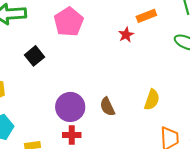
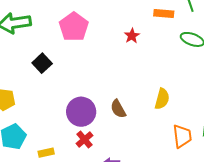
orange rectangle: (146, 16) -> (164, 14), moved, turned 30
red cross: (72, 135) -> (85, 139), turned -36

